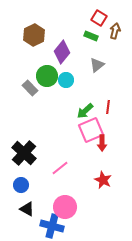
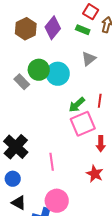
purple diamond: (62, 52) -> (53, 28), moved
cyan circle: (66, 80) -> (58, 74), size x1.5
red arrow: (102, 143) -> (101, 144), moved
pink line: (60, 168) -> (52, 162), turned -60

